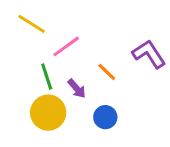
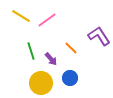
pink line: (66, 46) -> (47, 20), moved
yellow circle: (48, 113) -> (41, 83), moved

